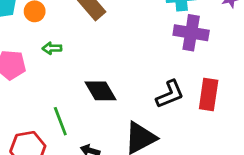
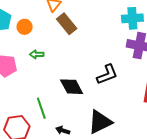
black L-shape: (170, 94) -> (107, 74), moved

